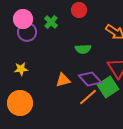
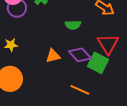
green square: (108, 87) -> (98, 63), turned -30
orange line: (88, 97) -> (80, 90), moved, turned 66

